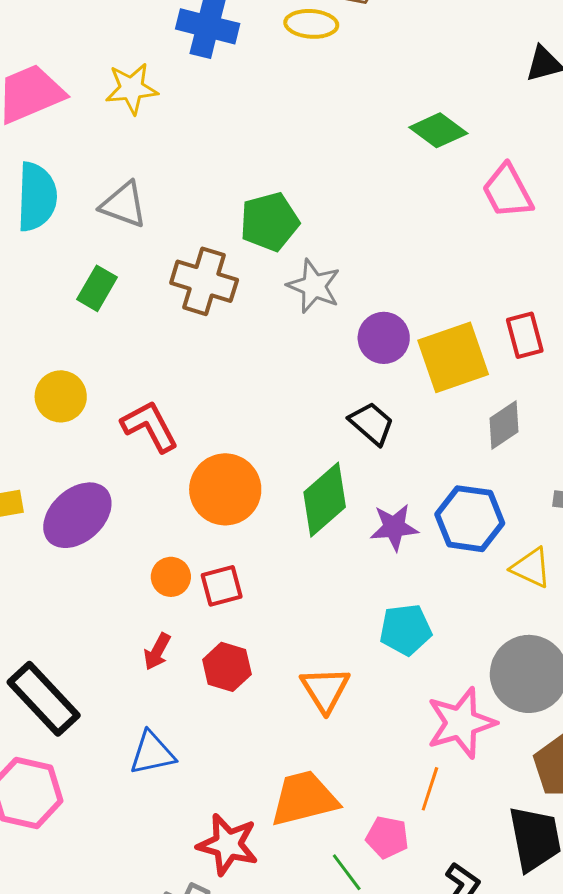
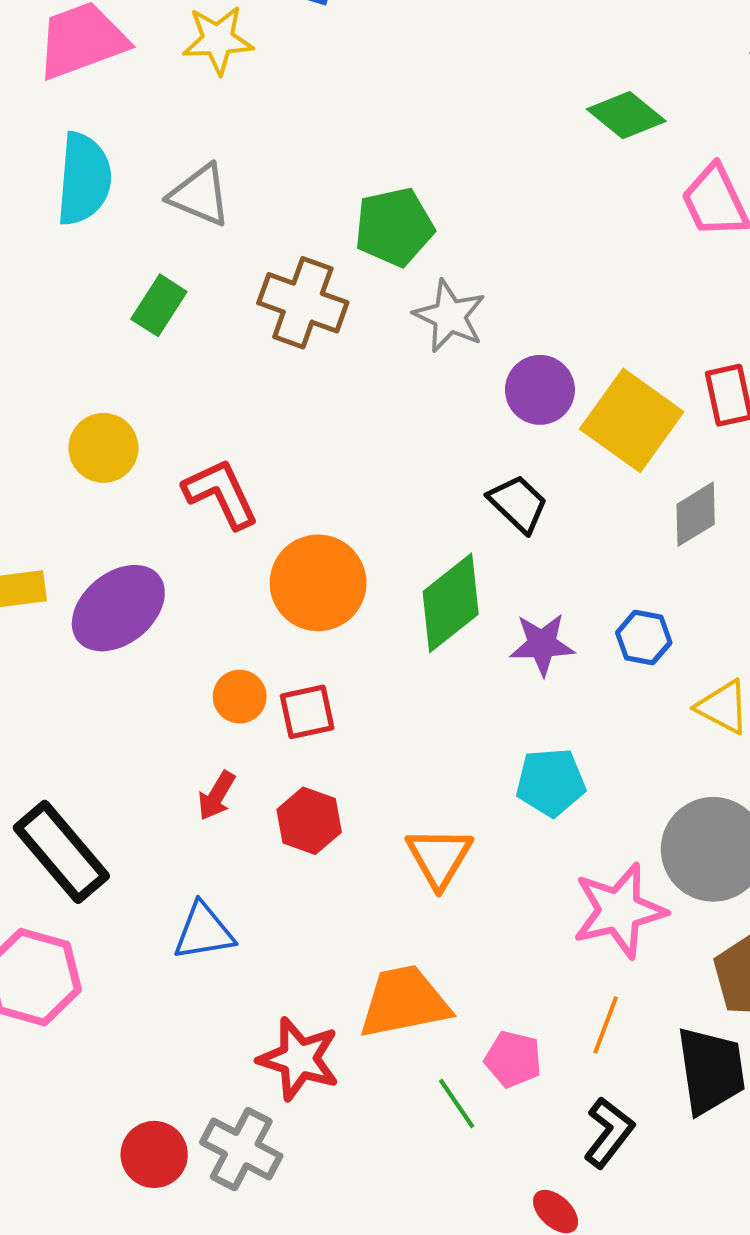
yellow square: (453, 357) -> (632, 420), turned -38
blue hexagon: (470, 519) -> (644, 638), size x0.6
orange line: (430, 789) -> (606, 1025), moved

